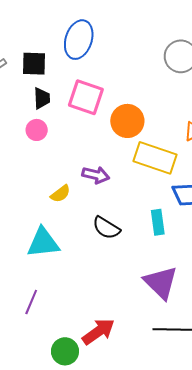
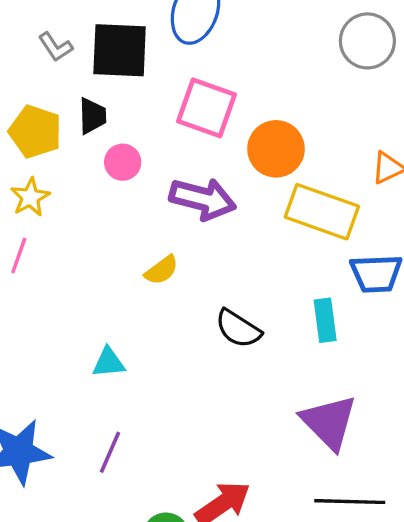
black square: (34, 64) -> (120, 50), size x1.4
black trapezoid: (42, 98) -> (92, 116), moved
purple arrow: (96, 175) -> (203, 199), moved, size x1.4
cyan triangle: (43, 243) -> (109, 362), moved, size x0.6

